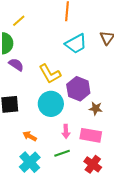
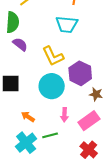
cyan trapezoid: (76, 44) -> (67, 24), moved, turned 30
pink rectangle: (91, 135) -> (89, 121), turned -50
green line: (62, 153) -> (50, 135), moved

